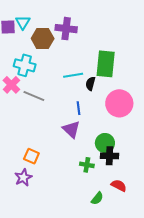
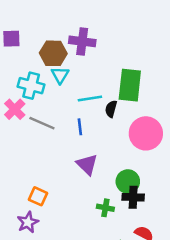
cyan triangle: (23, 22) -> (60, 75), moved
blue line: (78, 108) -> (80, 127), moved

